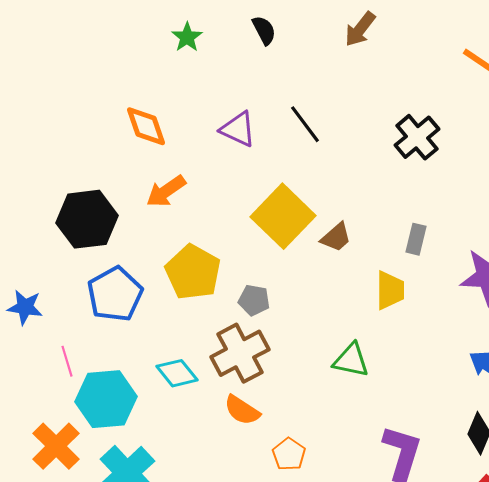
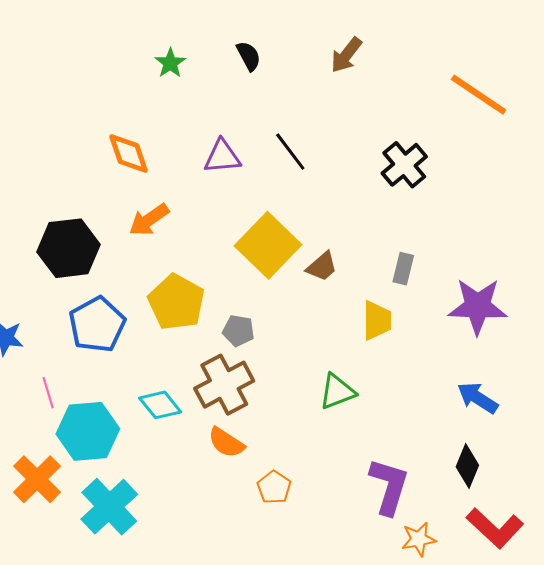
purple triangle: (238, 129) -> (222, 157), turned -30
green triangle: (351, 360) -> (337, 392), turned -33

